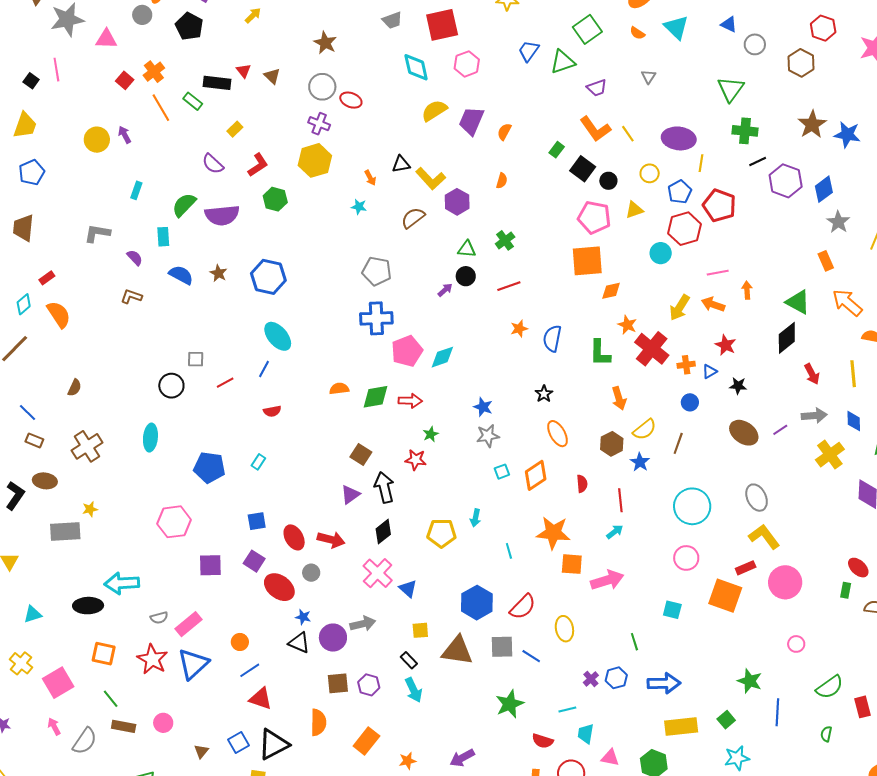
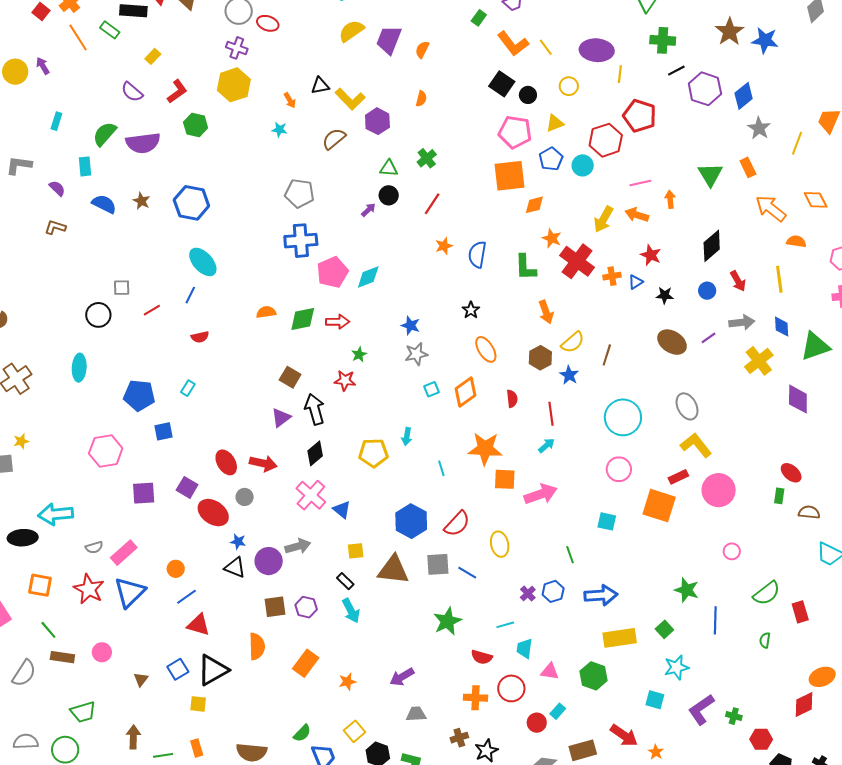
green rectangle: (557, 150) -> (479, 18), moved
blue pentagon: (680, 192) -> (551, 159), moved
red line: (509, 286) -> (432, 204), turned -35
green triangle: (798, 302) -> (710, 175), moved, turned 32
blue circle: (690, 402) -> (707, 291), moved
blue square: (257, 521) -> (163, 431), moved

